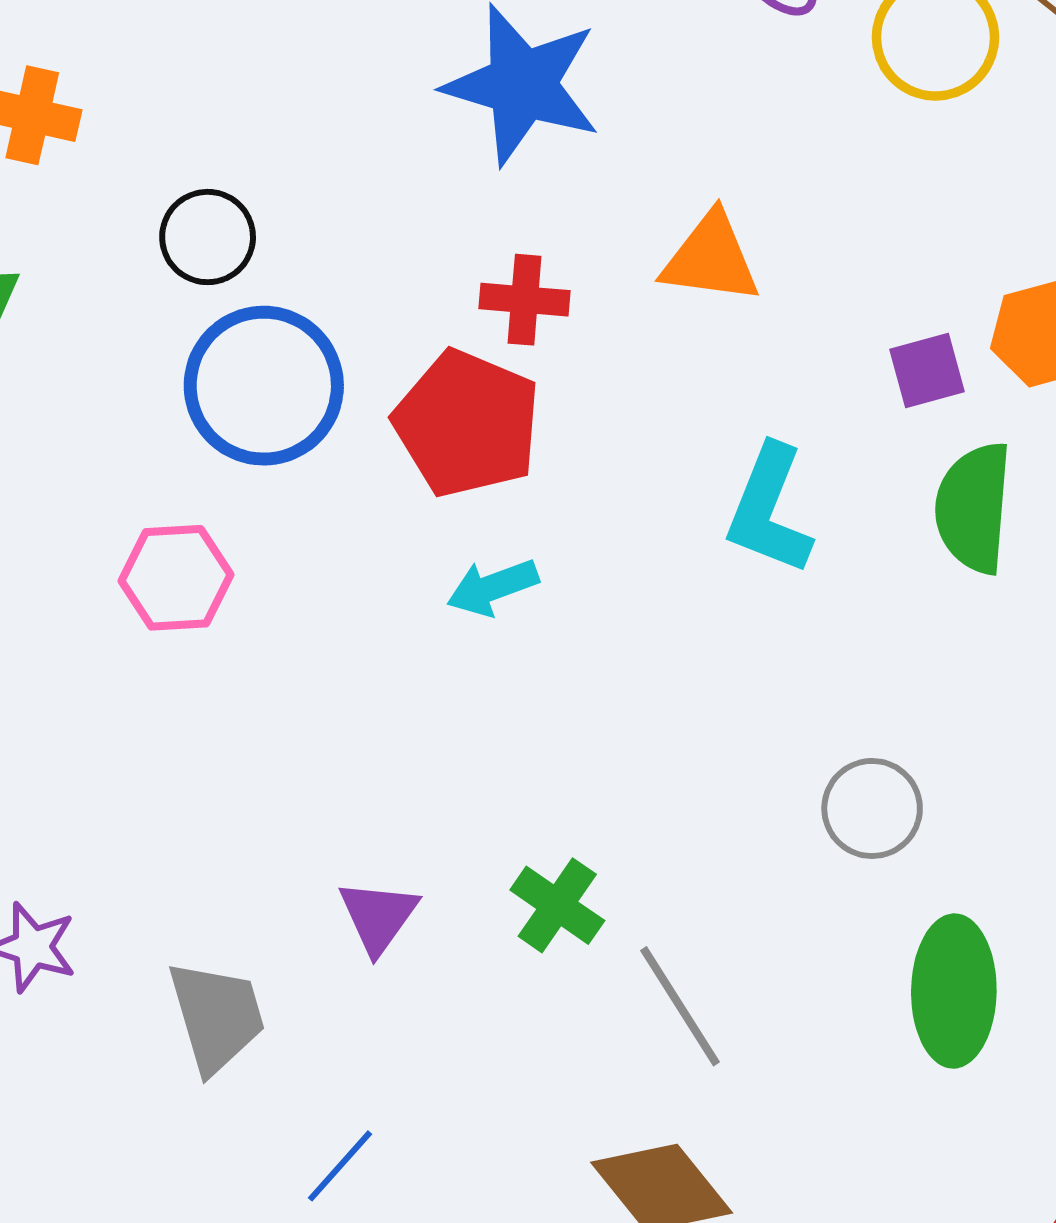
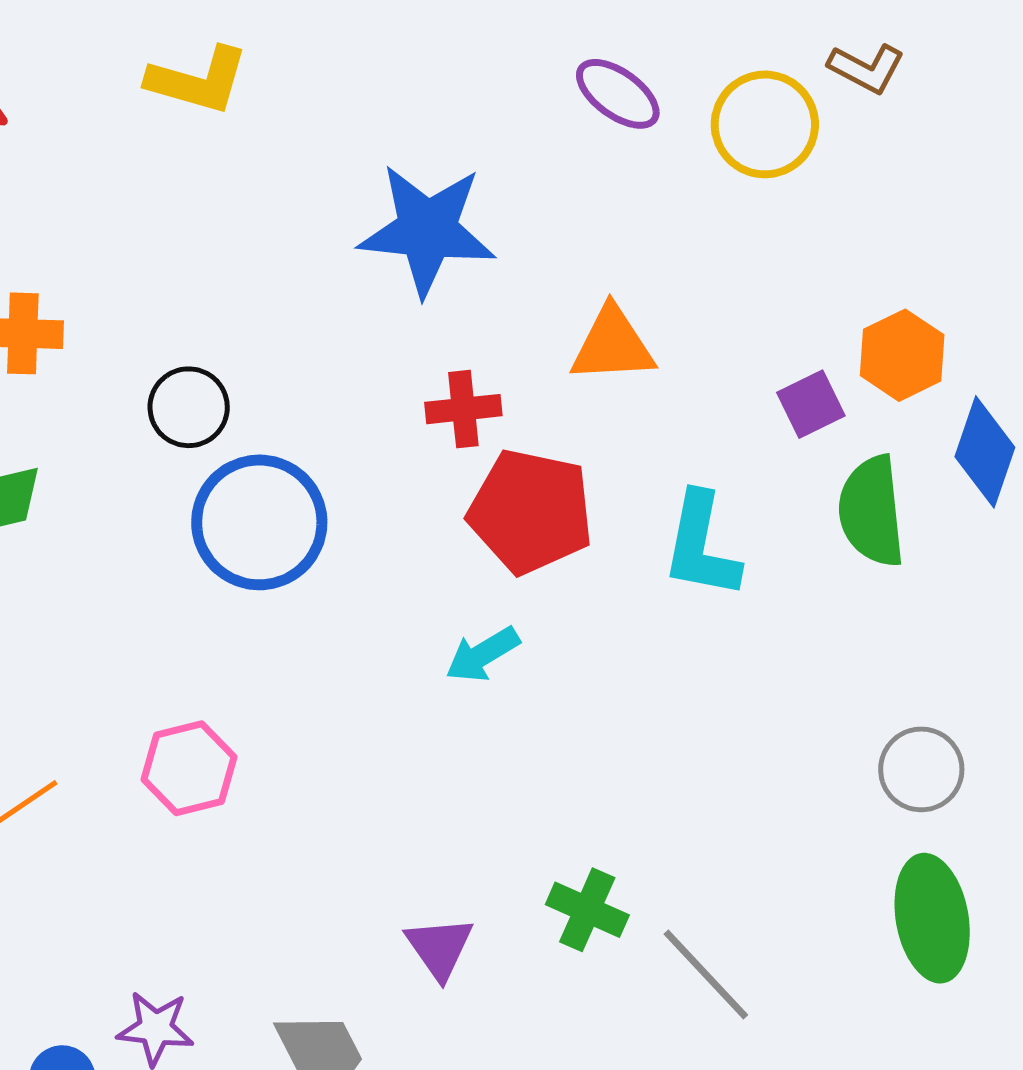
red pentagon: (467, 424) -> (531, 512), moved
pink hexagon: (176, 578) -> (189, 768), moved
gray circle: (872, 808) -> (921, 769), moved

